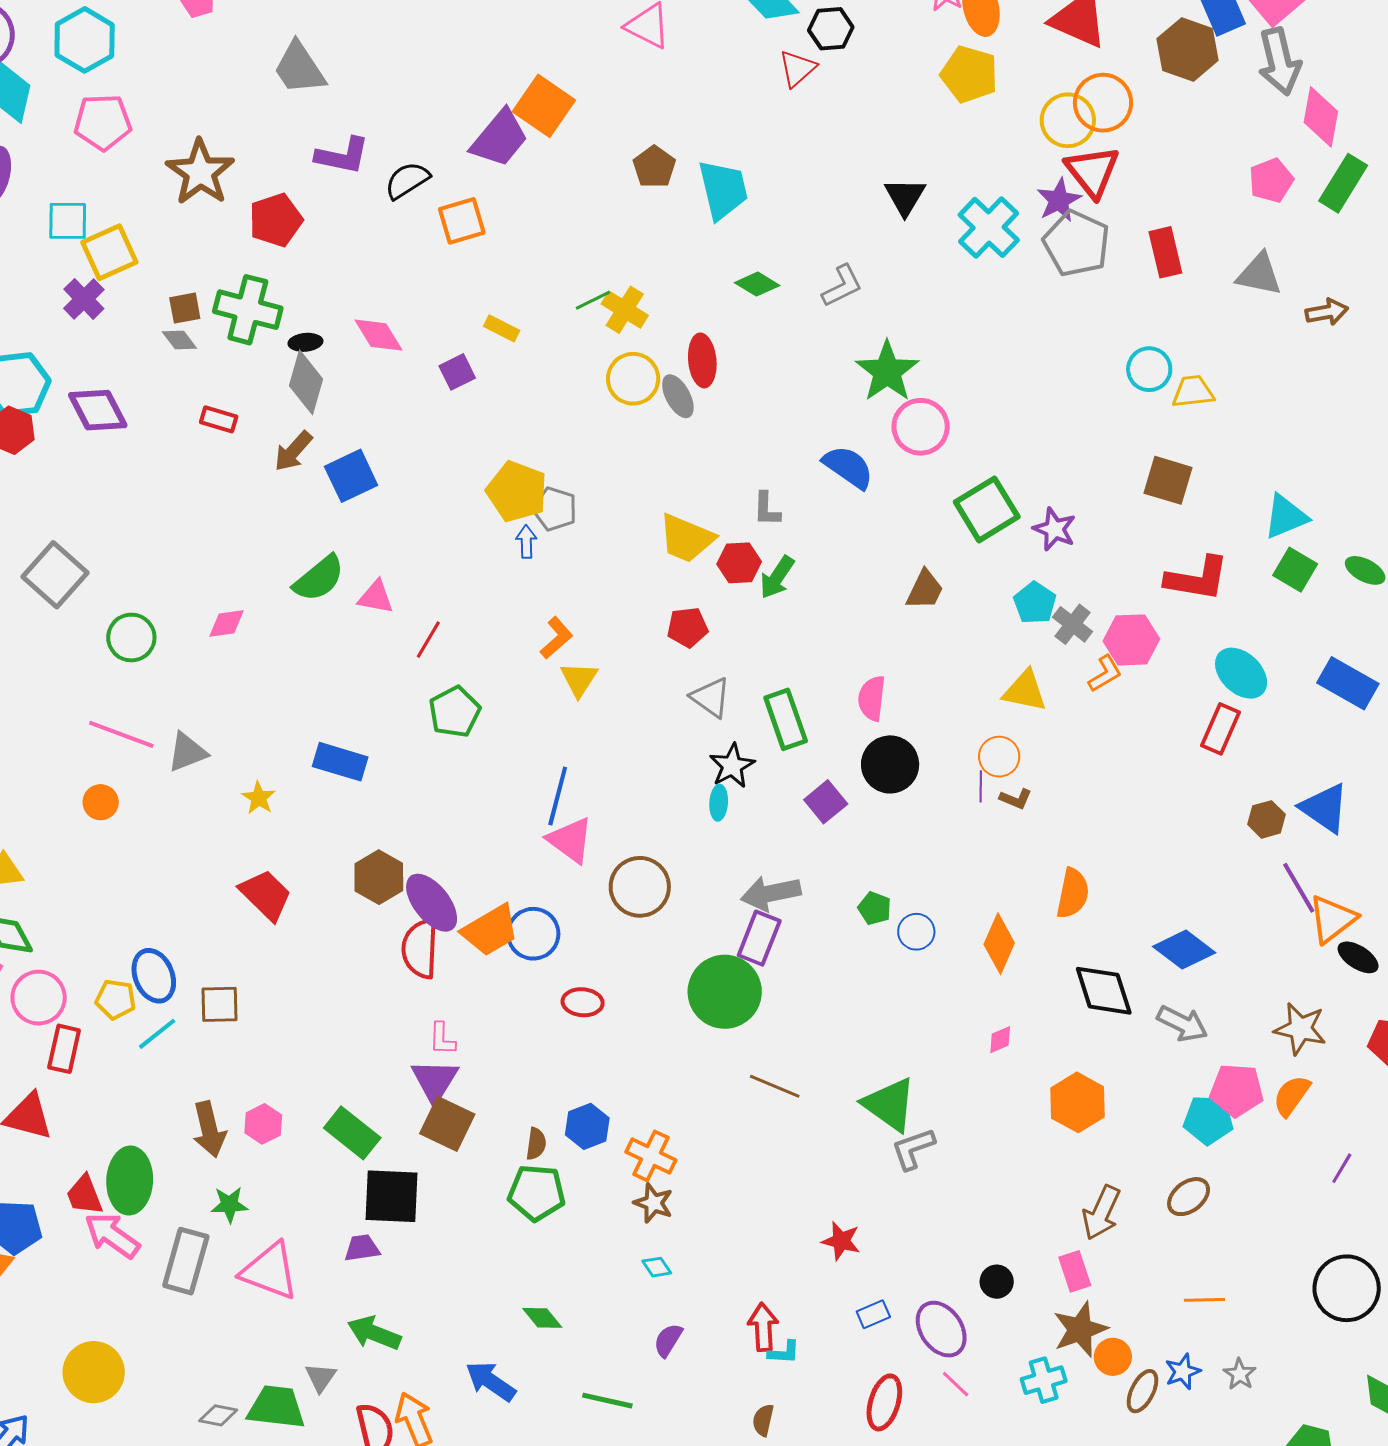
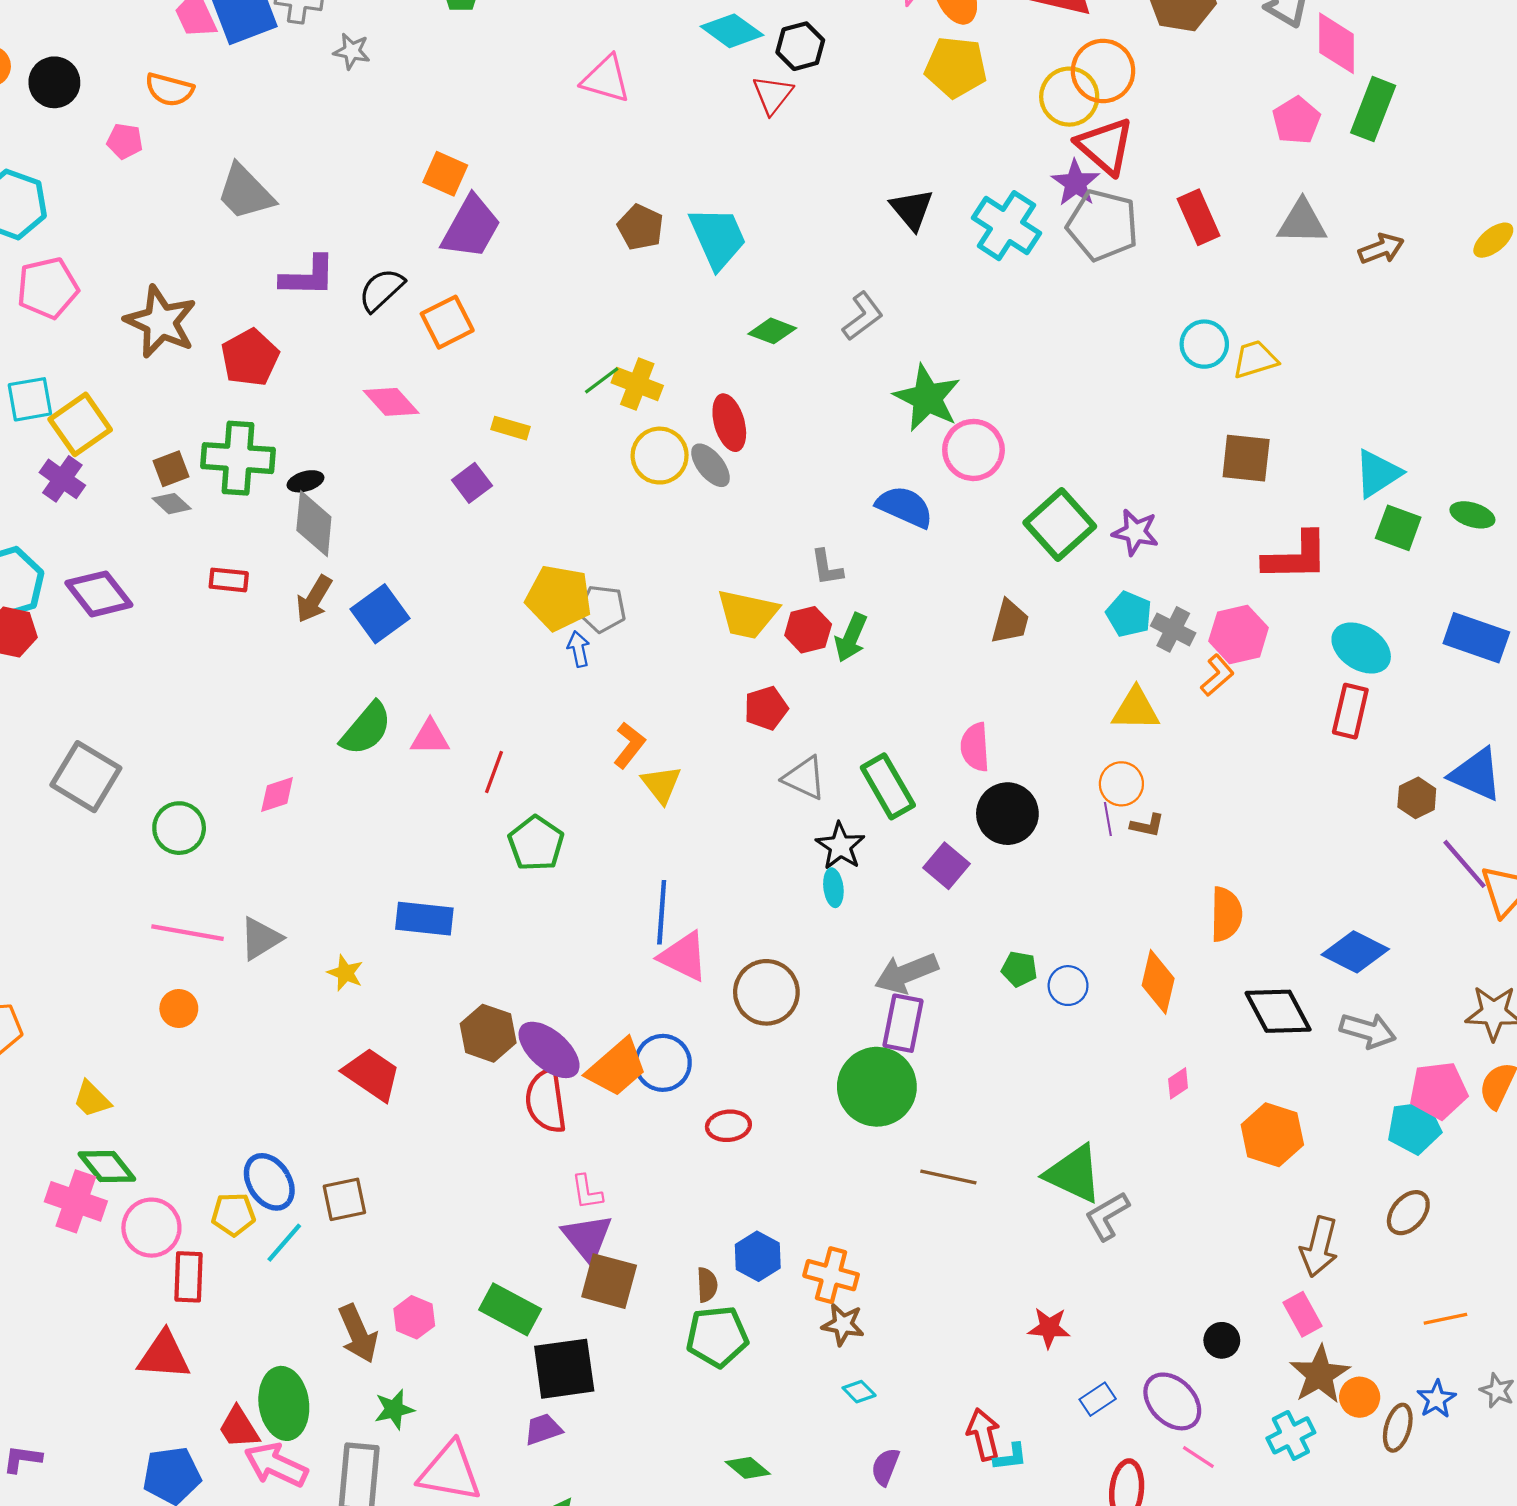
orange square: (544, 106) -> (445, 174), moved, size x0.7
pink diamond: (379, 335) -> (391, 402), moved

